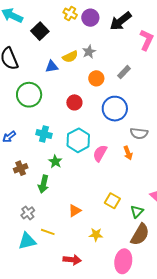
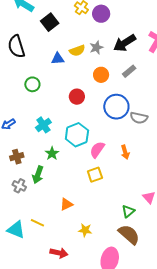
black arrow: (121, 21) -> (125, 43), moved
green circle: (29, 95) -> (32, 84), size x0.6
gray semicircle: (139, 133) -> (139, 118), moved
cyan cross: (44, 134) -> (43, 125), turned 35
yellow square: (112, 201) -> (95, 175), moved, turned 35
gray cross: (28, 213) -> (19, 186), moved, turned -32
brown semicircle: (140, 234) -> (129, 234), turned -85
cyan triangle: (27, 241) -> (16, 230), turned 30

